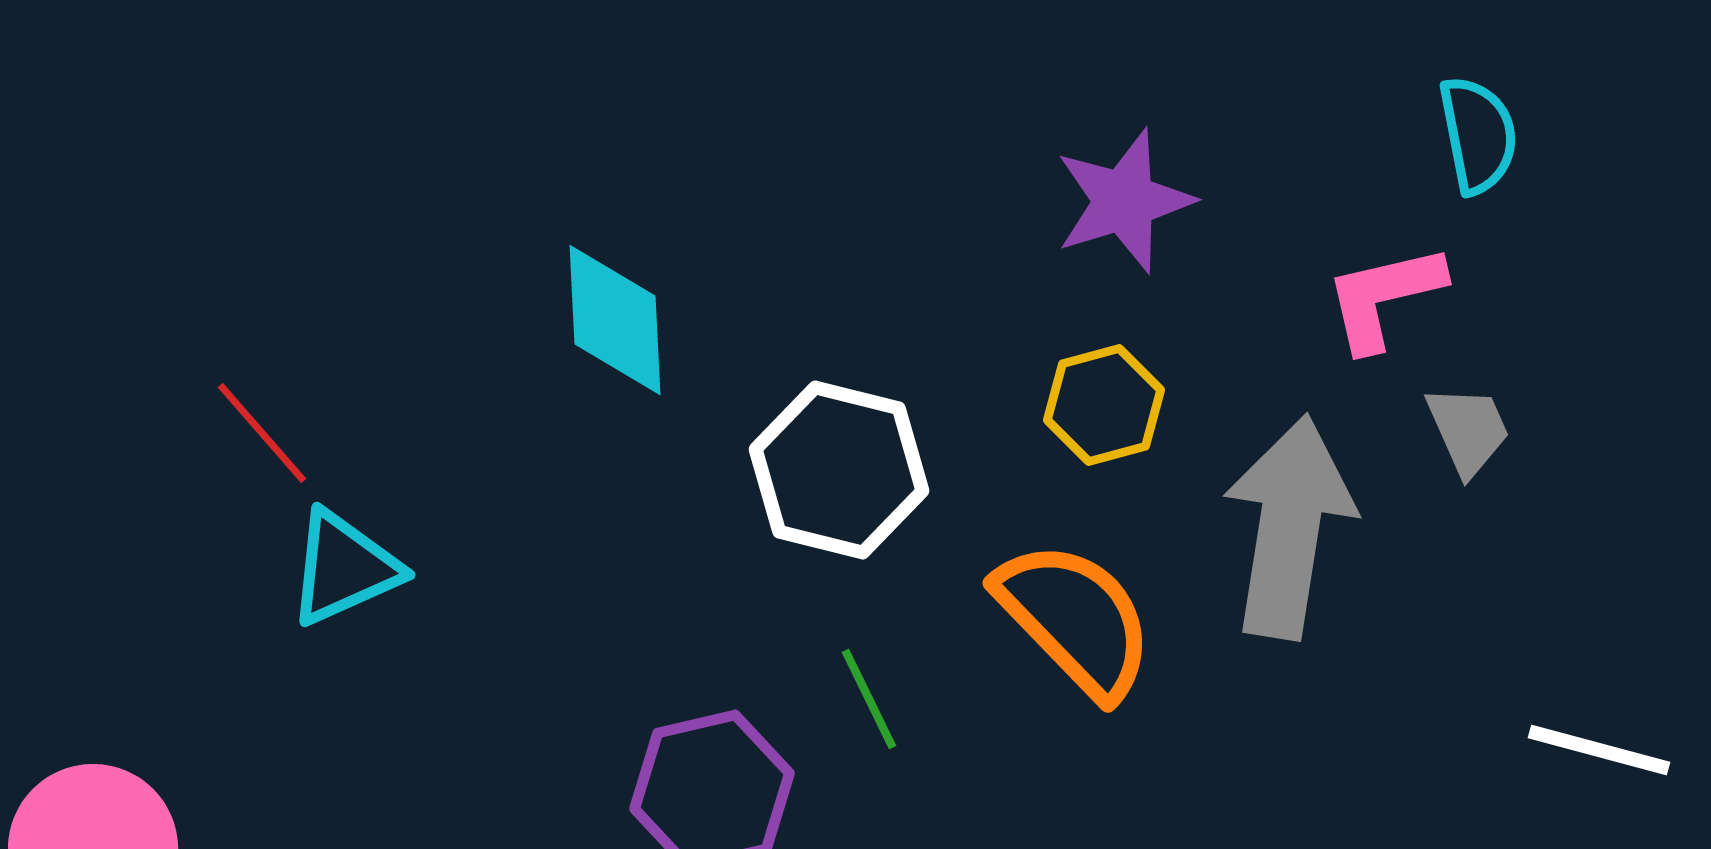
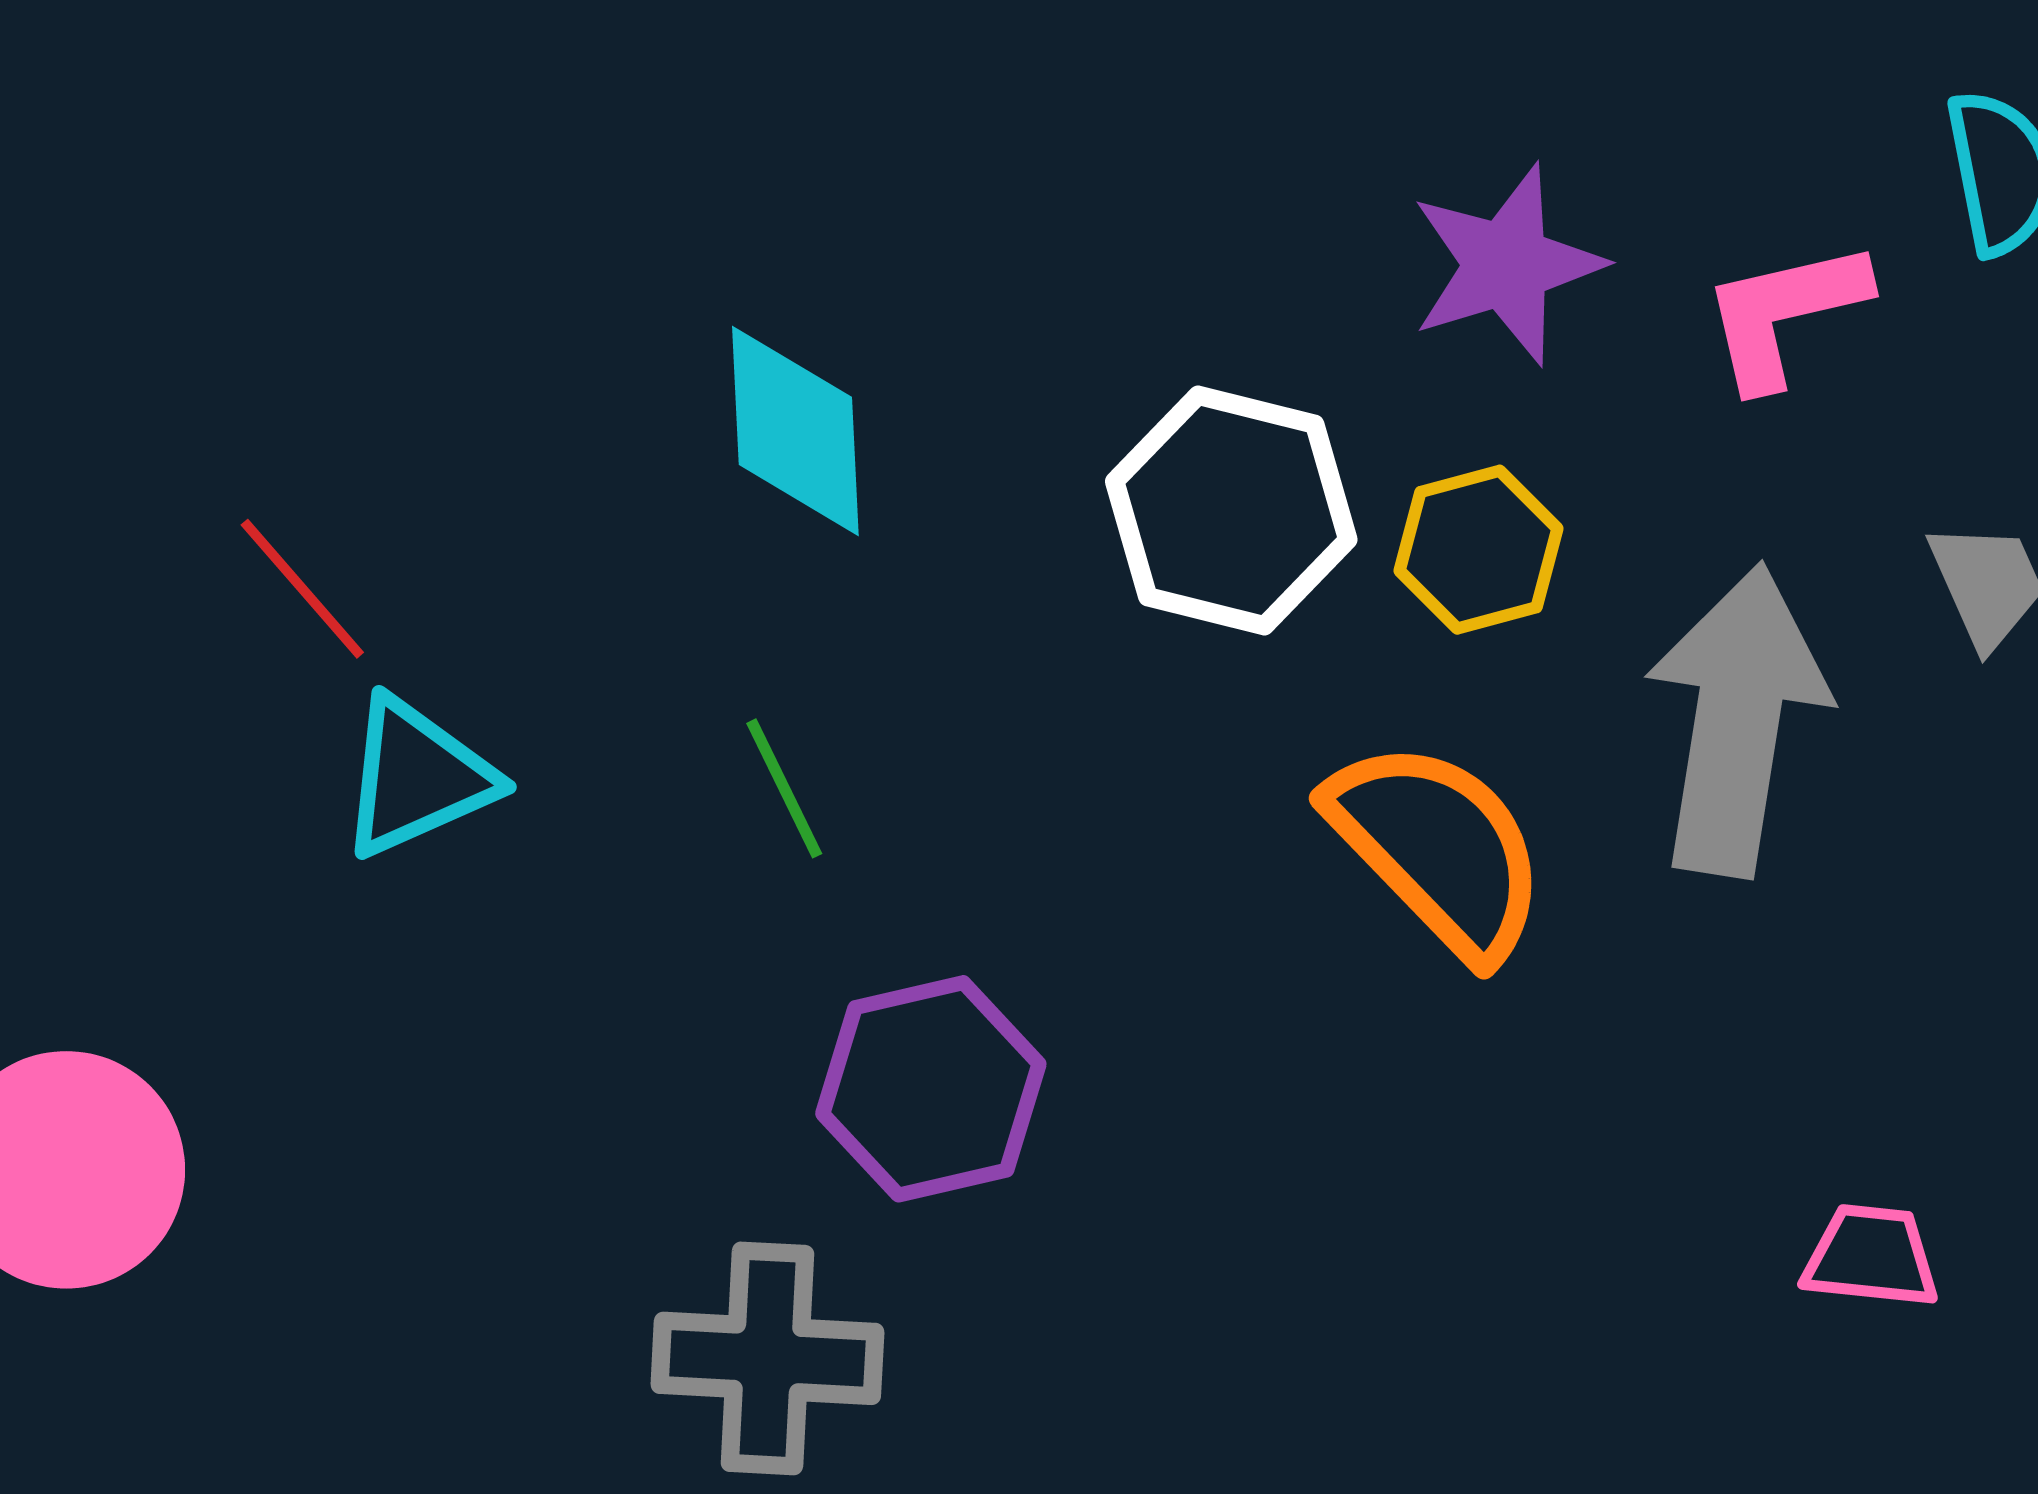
pink L-shape: (1384, 297) -> (1784, 314), moved
white hexagon: (839, 470) -> (1231, 511), moved
green line: (869, 699) -> (784, 788), moved

